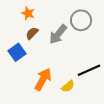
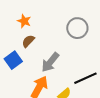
gray arrow: (58, 34) -> (50, 62), moved

